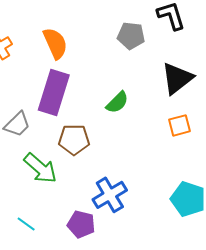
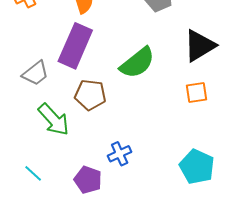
green semicircle: (117, 102) -> (137, 63), size x1.5
blue cross: (110, 195) -> (120, 154), size x0.7

